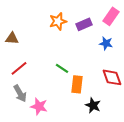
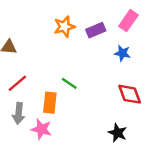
orange rectangle: (77, 84) -> (50, 103), moved
gray arrow: (20, 93) -> (19, 113), turned 36
black star: (93, 105) -> (118, 133), moved

